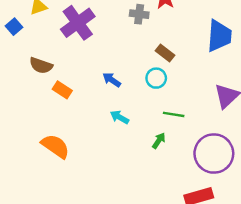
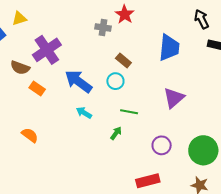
purple cross: (78, 23) -> (47, 50), moved
blue arrow: (112, 80) -> (78, 81), size x1.8
orange semicircle: (55, 146) -> (30, 135), size x0.7
purple circle: (214, 154) -> (162, 145), size x0.6

